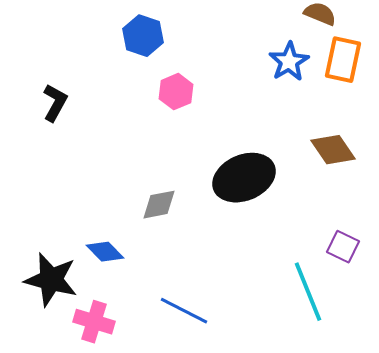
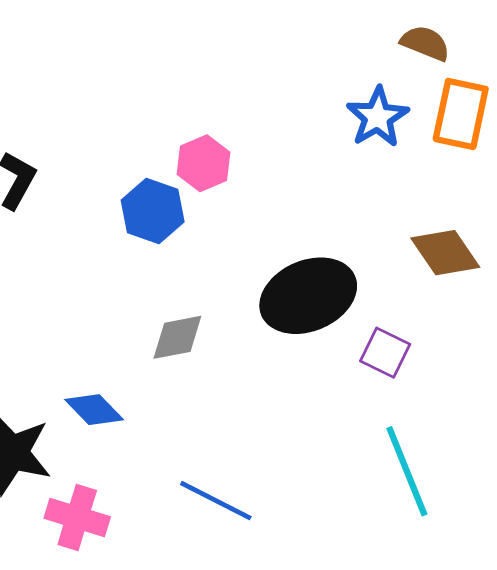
blue hexagon: (143, 36) -> (153, 211), moved
purple square: (343, 247) -> (385, 353), moved

